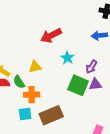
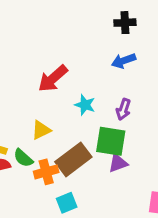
purple triangle: (95, 84) -> (118, 163), moved
cyan square: (25, 114) -> (67, 203), moved
brown rectangle: (51, 115) -> (73, 159), moved

